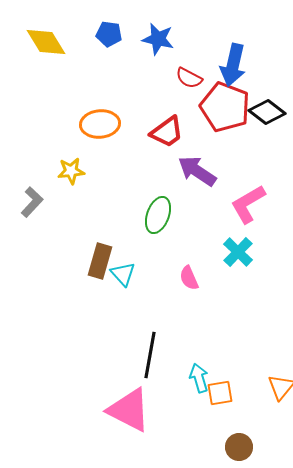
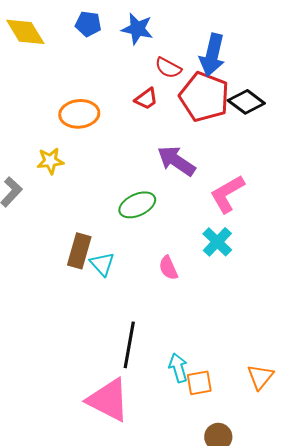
red trapezoid: (167, 132) -> (146, 99), moved, size x0.7
green ellipse: (158, 215) -> (137, 205), turned 45

